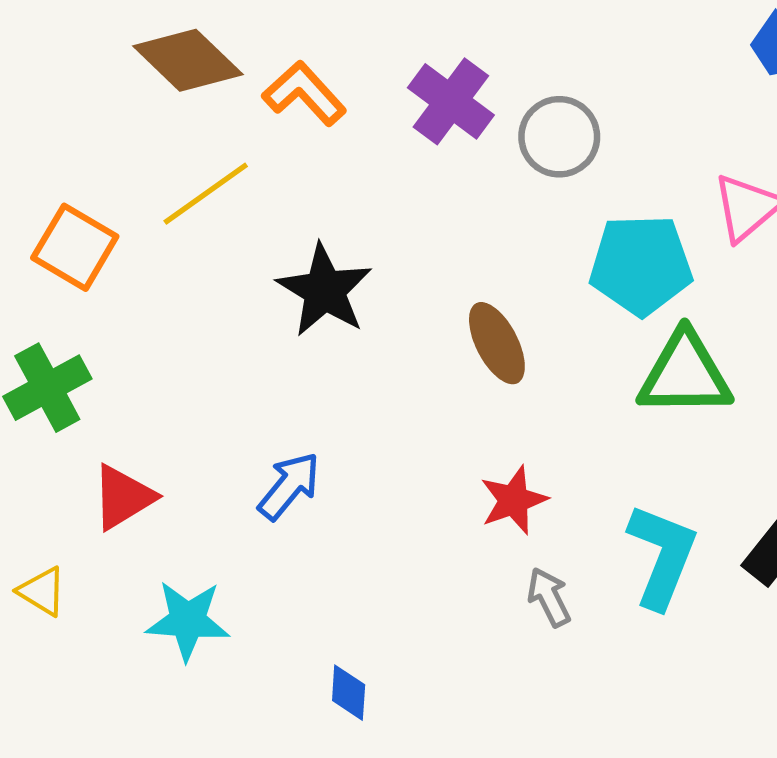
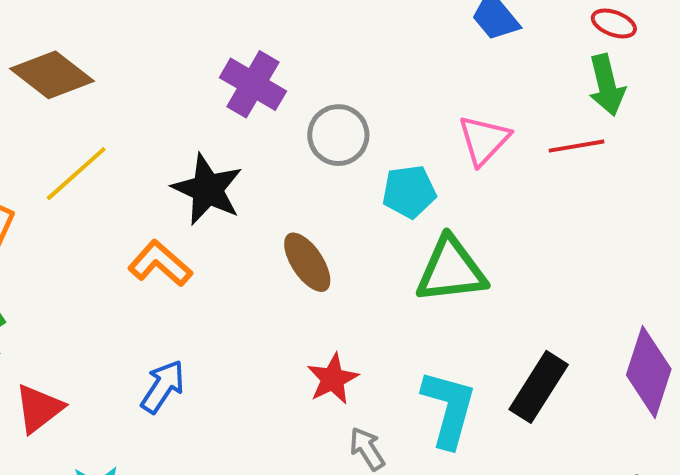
orange L-shape: (304, 93) -> (160, 263), moved
gray circle: (559, 137) -> (338, 135), moved
cyan pentagon: (641, 265) -> (409, 192), size x0.7
black star: (325, 290) -> (207, 189), moved

